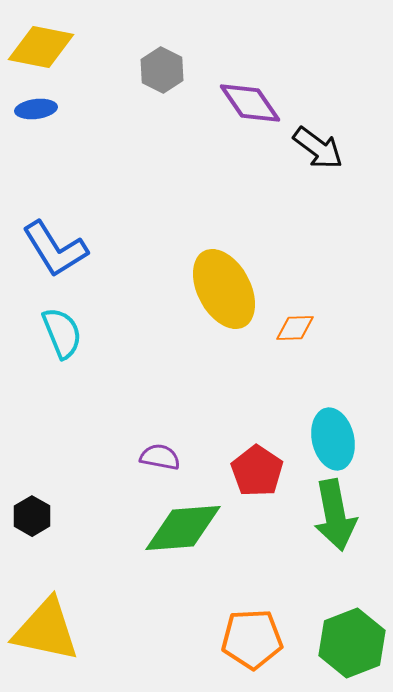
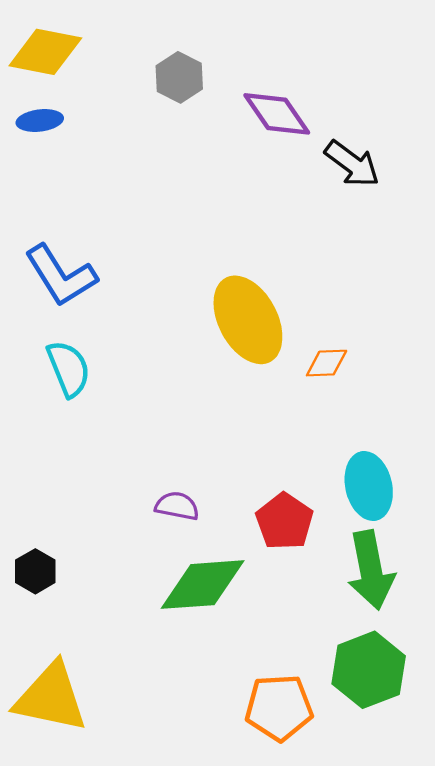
green hexagon: (352, 643) -> (369, 670), moved

